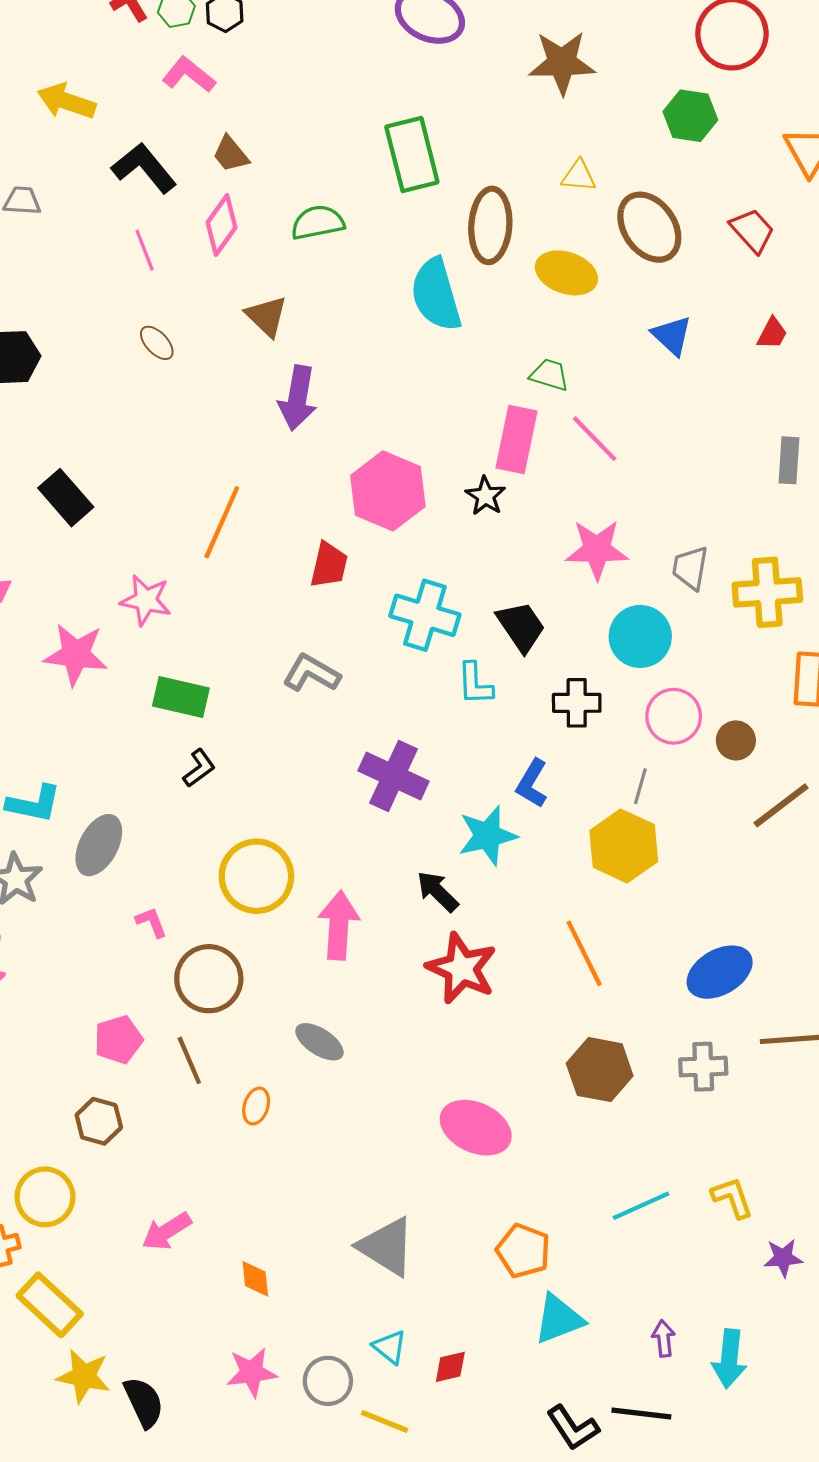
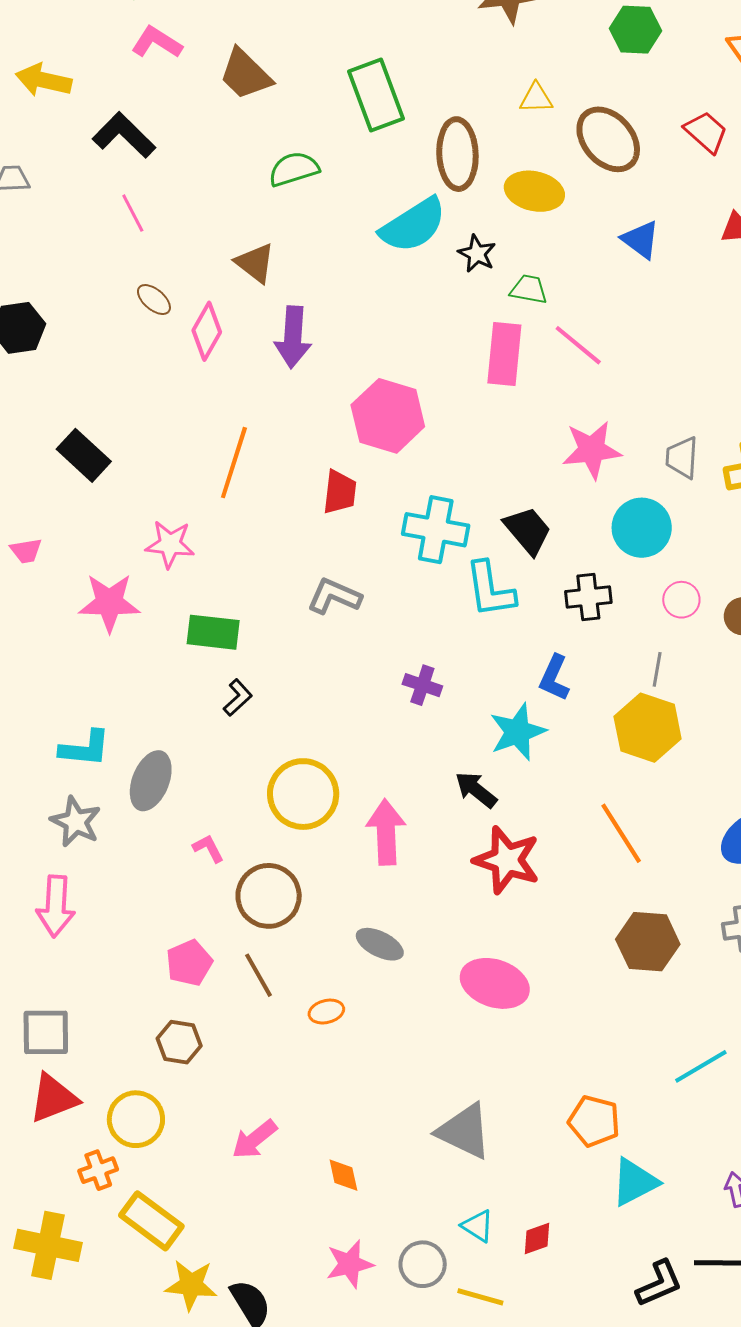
brown trapezoid: (231, 154) -> (245, 74), moved, size x1.5
pink diamond: (222, 225) -> (207, 331), moved
cyan semicircle: (436, 295) -> (413, 225), turned -100
black star: (485, 496) -> (477, 254), moved
cyan L-shape: (475, 684) -> (490, 589), size x1.4
pink circle: (674, 716) -> (681, 600), size x0.7
purple cross: (393, 776) -> (422, 685), size x0.6
orange ellipse: (256, 1106) -> (326, 1012), turned 64
pink ellipse: (476, 1128) -> (495, 983), moved
black L-shape: (573, 1428) -> (659, 1283), turned -74

